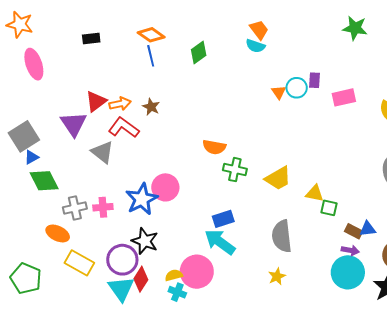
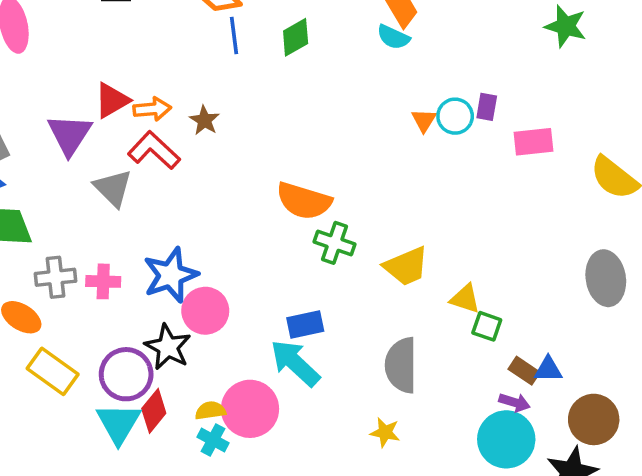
blue line: (151, 56) -> (234, 35), moved
orange semicircle: (214, 147) -> (304, 201), size x1.4
pink circle: (165, 187) -> (205, 311), moved
yellow star: (277, 276) -> (385, 432), turned 30

